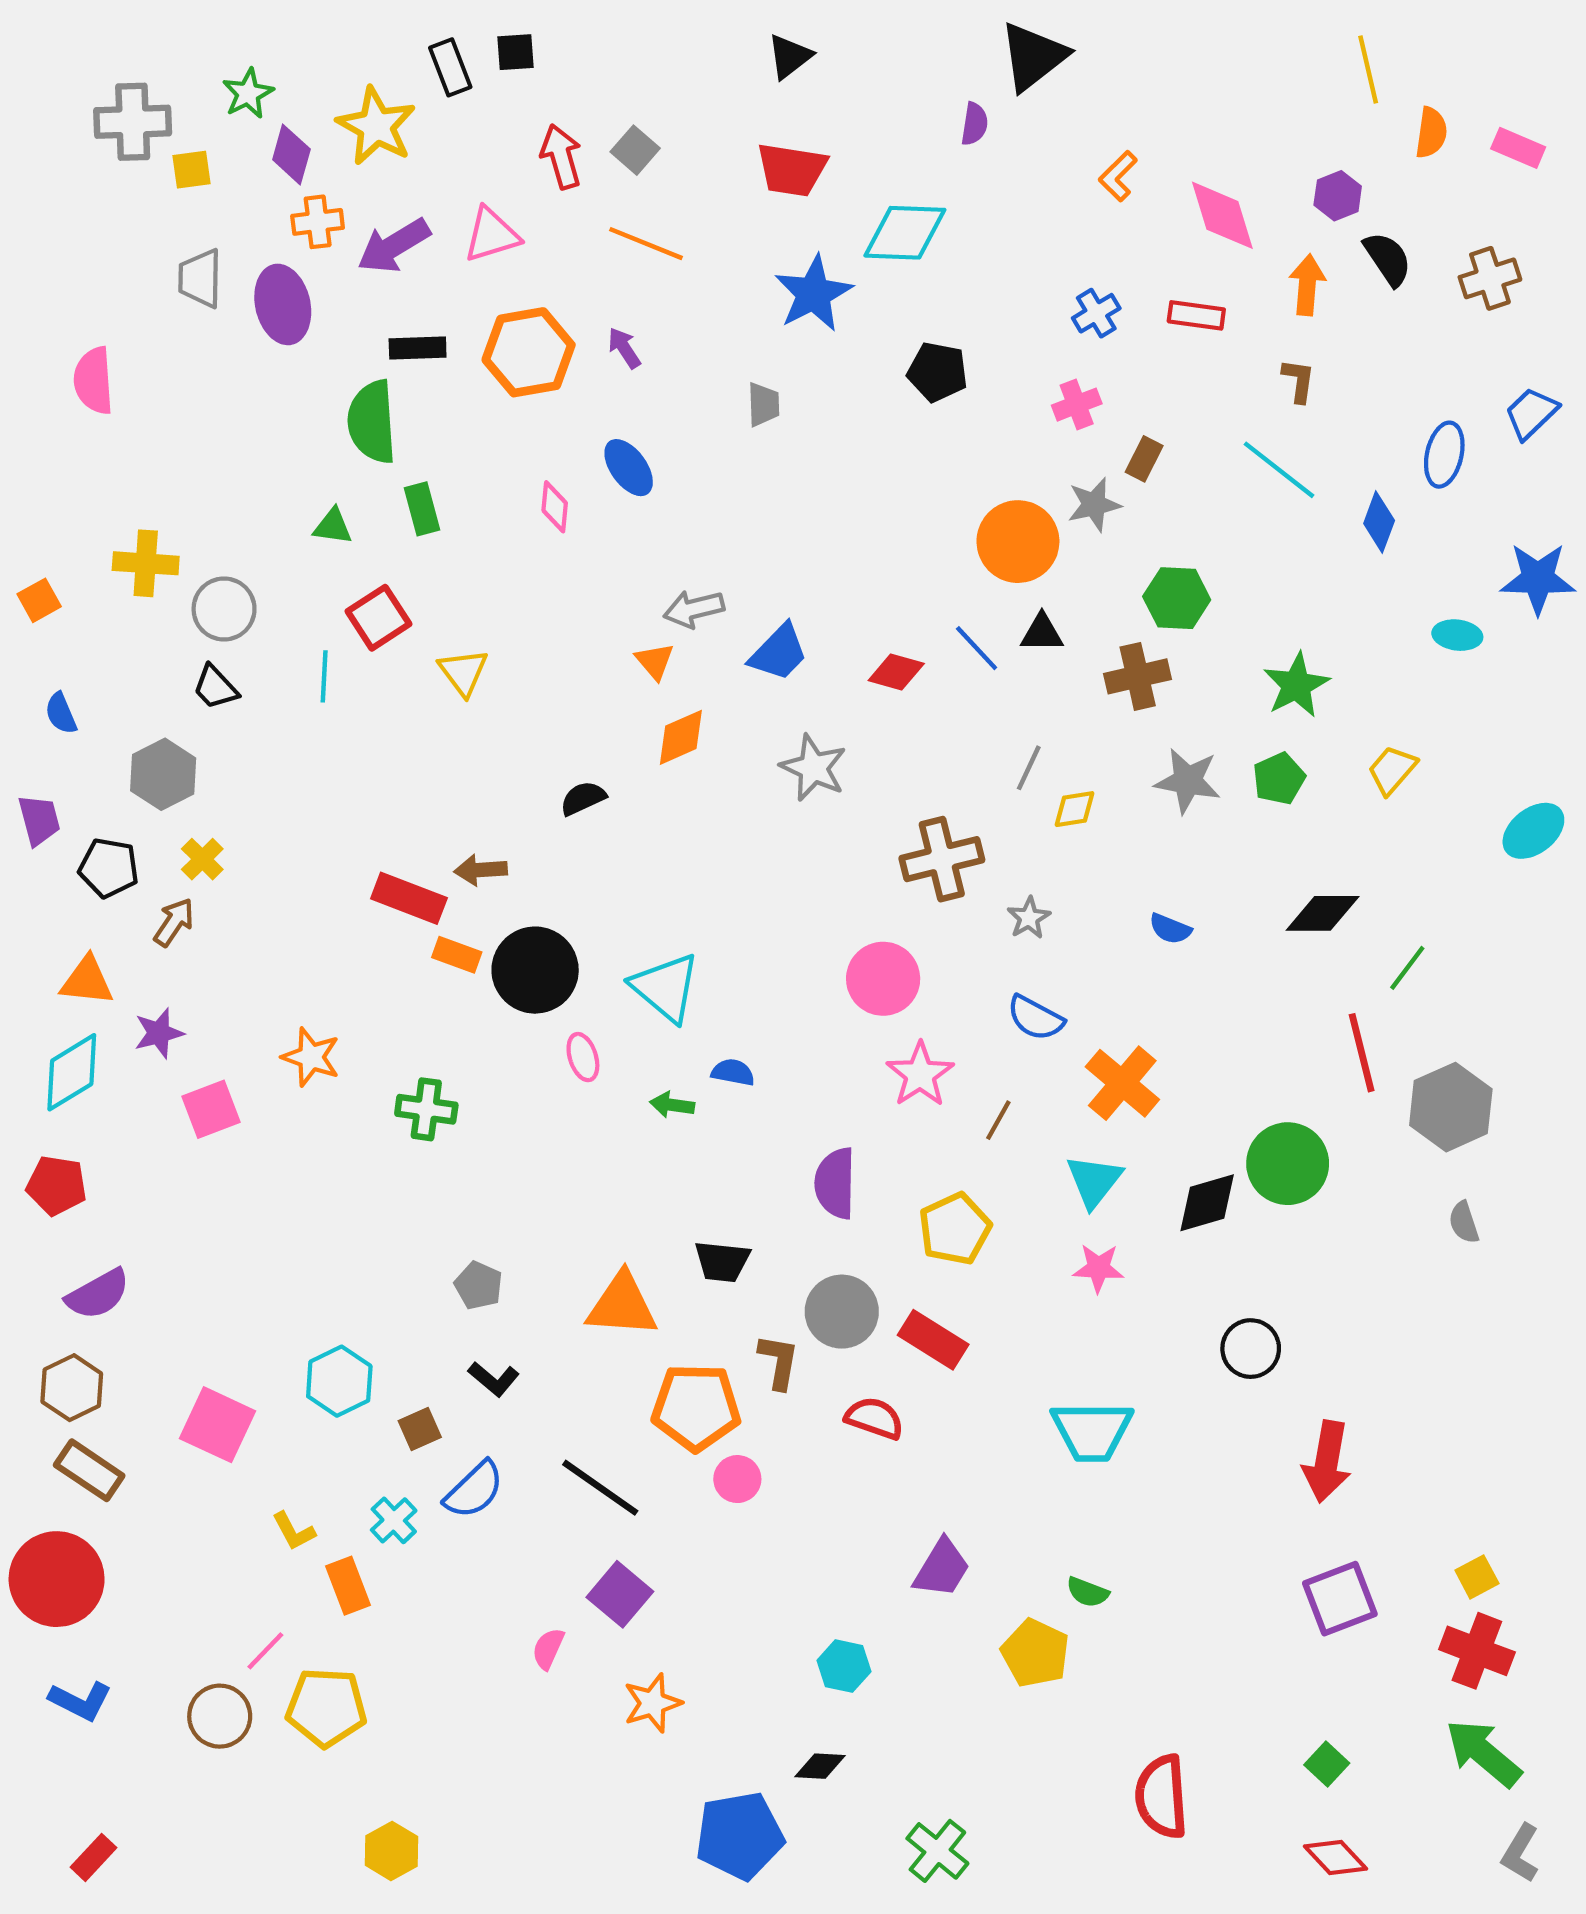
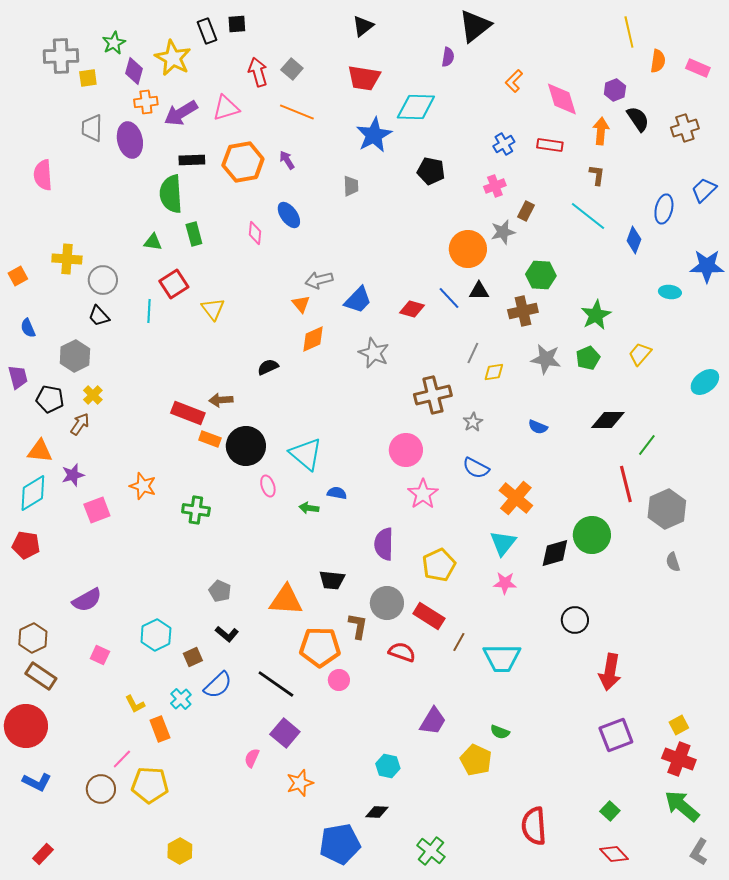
brown line: (998, 1120) -> (459, 642), moved
purple semicircle: (98, 1294) -> (87, 600), moved
pink square: (218, 1425) -> (100, 655), size x0.6

